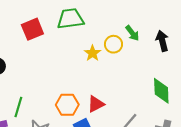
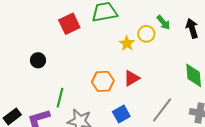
red triangle: (96, 104) -> (132, 78), moved
orange hexagon: (67, 105) -> (103, 81), moved

